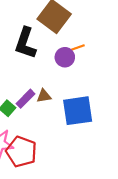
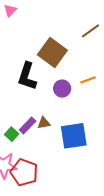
orange line: (76, 48) -> (88, 80), moved

